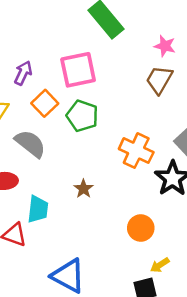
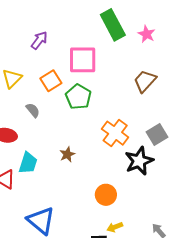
pink star: (165, 46) -> (147, 34), moved
purple arrow: (23, 73) -> (39, 40), moved
gray semicircle: (30, 144) -> (33, 110), size x0.6

